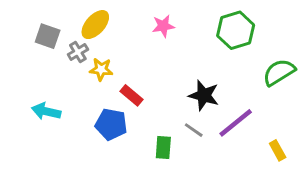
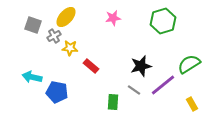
green semicircle: (279, 72) -> (189, 64), moved
black star: (204, 95) -> (141, 66), turned -30
blue pentagon: (111, 124) -> (57, 92), moved

